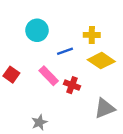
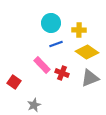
cyan circle: (37, 30) -> (51, 23), moved
red square: (11, 75) -> (14, 82), moved
gray triangle: (105, 108) -> (90, 78), moved

